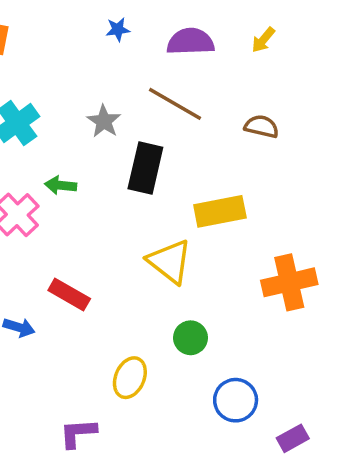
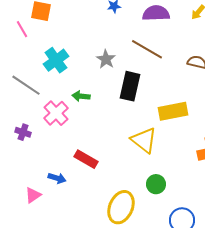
yellow ellipse: (130, 378) -> (121, 207), size x1.4

